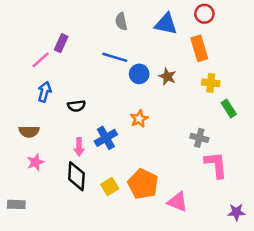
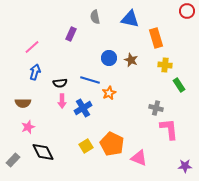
red circle: (204, 14) -> (187, 11), moved
purple rectangle: (61, 43) -> (71, 34), moved
blue line: (115, 57) -> (90, 80), moved
pink arrow: (79, 147) -> (62, 101), moved
black diamond: (76, 176) -> (43, 152), moved, turned -30
gray rectangle: (16, 204) -> (13, 160), turned -48

